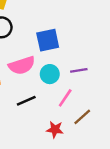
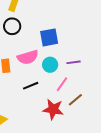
red star: (55, 129) -> (53, 109), size x1.5

